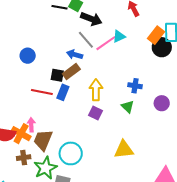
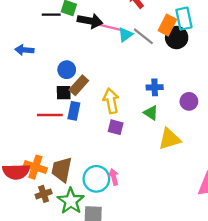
gray line: (86, 40) -> (143, 36), moved
pink line: (106, 43) -> (109, 27), moved, turned 60
blue arrow: (75, 55) -> (24, 50), moved
blue circle: (28, 56) -> (67, 70), moved
pink arrow: (31, 125) -> (114, 177), moved
yellow triangle: (124, 150) -> (170, 139), moved

